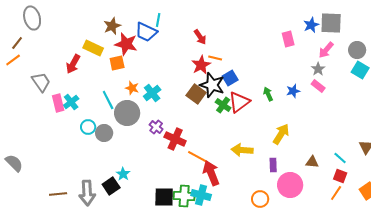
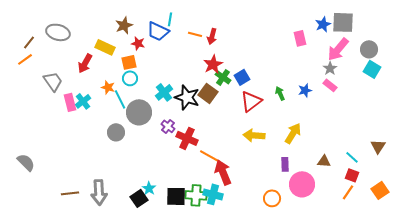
gray ellipse: (32, 18) -> (58, 32), moved, turned -60
red arrow: (200, 37) -> (212, 36), turned 49
red star: (126, 44) -> (138, 43), size x0.6
pink arrow: (326, 50) -> (338, 49), size x1.4
orange line: (215, 58) -> (195, 34), moved
black star: (212, 85) -> (187, 97), moved
orange star: (132, 88) -> (108, 87), moved
green cross: (223, 105) -> (223, 77), moved
cyan circle: (88, 127) -> (130, 78), moved
yellow arrow: (242, 150) -> (254, 135), moved
cyan star: (123, 174) -> (149, 188), moved
black square: (111, 186) -> (139, 198), moved

